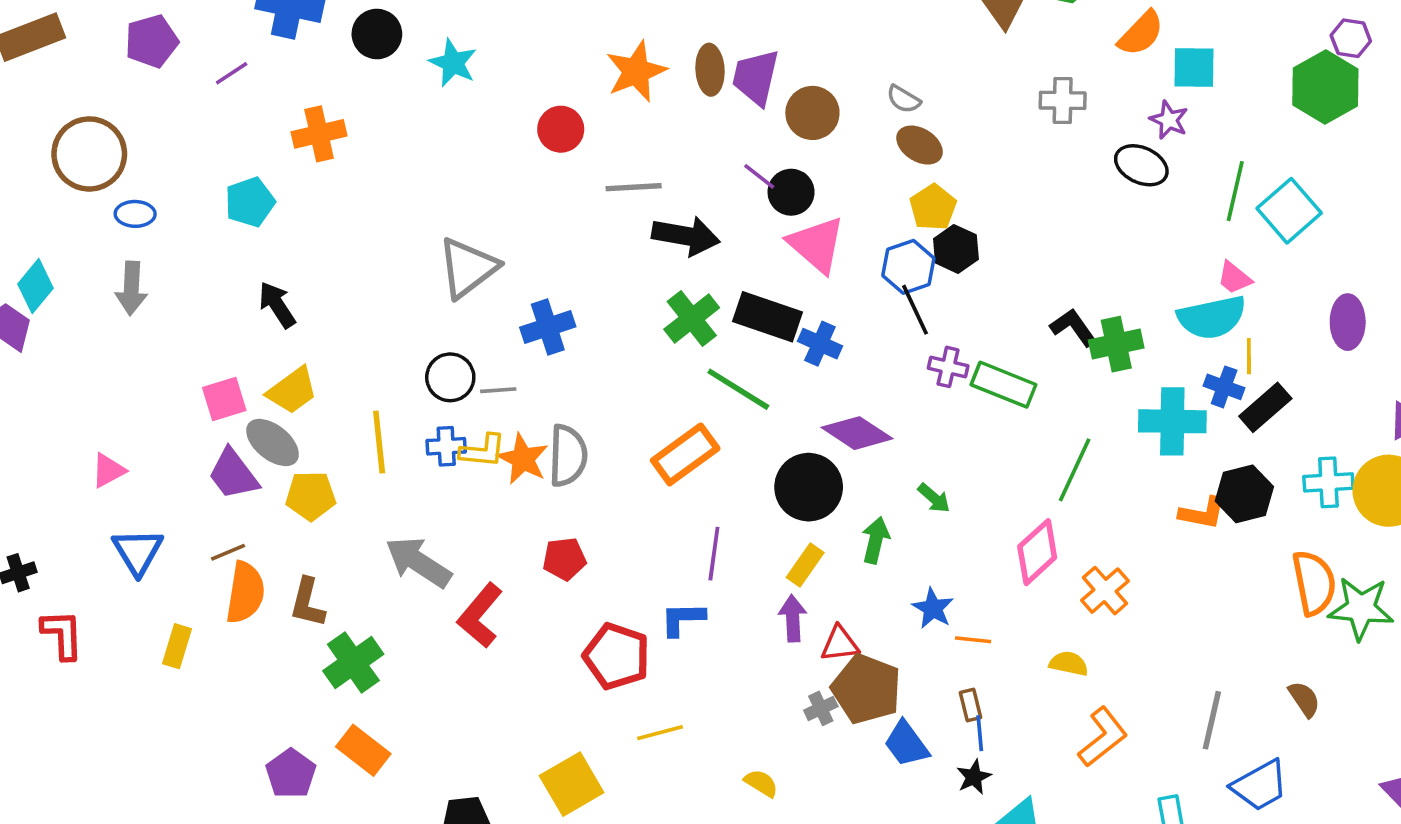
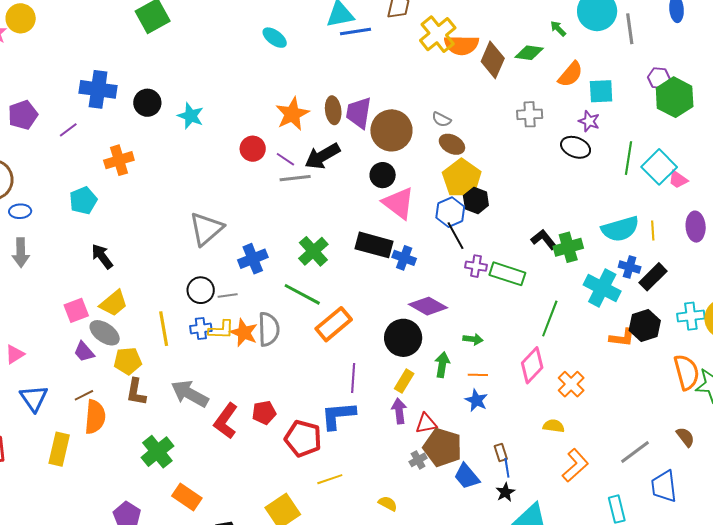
purple hexagon: (1351, 38) -> (659, 78), moved
brown circle: (812, 113) -> (391, 130), size x1.4
purple line: (759, 176) -> (285, 159), moved
yellow pentagon: (933, 207) -> (462, 178), size x1.5
black arrow: (686, 236) -> (322, 156), moved, turned 144
pink trapezoid: (1234, 278) -> (678, 180), moved
green cross: (692, 319) -> (313, 251), moved
yellow line: (1249, 356) -> (653, 230), moved
green line: (738, 389) -> (302, 294), moved
cyan cross: (1172, 421) -> (602, 288), turned 30
purple trapezoid: (233, 474) -> (84, 352), size x0.7
green arrow: (934, 498) -> (473, 339), turned -30
red pentagon: (564, 559) -> (264, 413), moved
brown L-shape: (307, 603) -> (136, 392), moved
blue L-shape: (683, 619) -> (338, 415), size x1.4
orange line: (973, 640) -> (478, 375), moved
yellow rectangle: (177, 646) -> (59, 449), size x1.4
gray line: (1212, 720) -> (635, 452), turned 44
orange rectangle: (363, 750) -> (187, 497), moved
blue trapezoid: (1260, 785) -> (664, 486), turned 116

